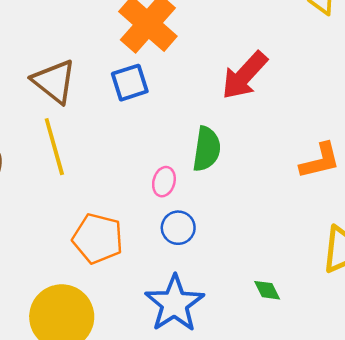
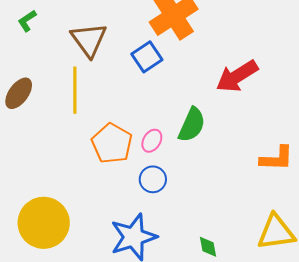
blue square: (130, 83) -> (147, 57), turned -32
orange pentagon: (98, 238) -> (112, 144), moved

